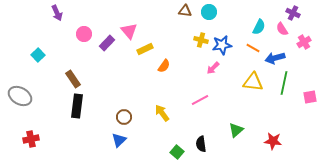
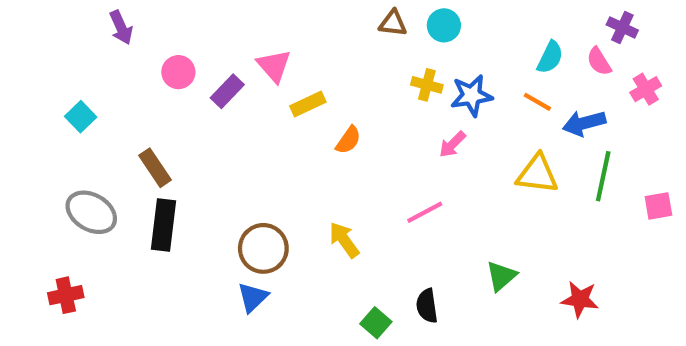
gray ellipse: (20, 96) -> (91, 212), moved
brown circle: (124, 117) -> (263, 248), size x1.5

